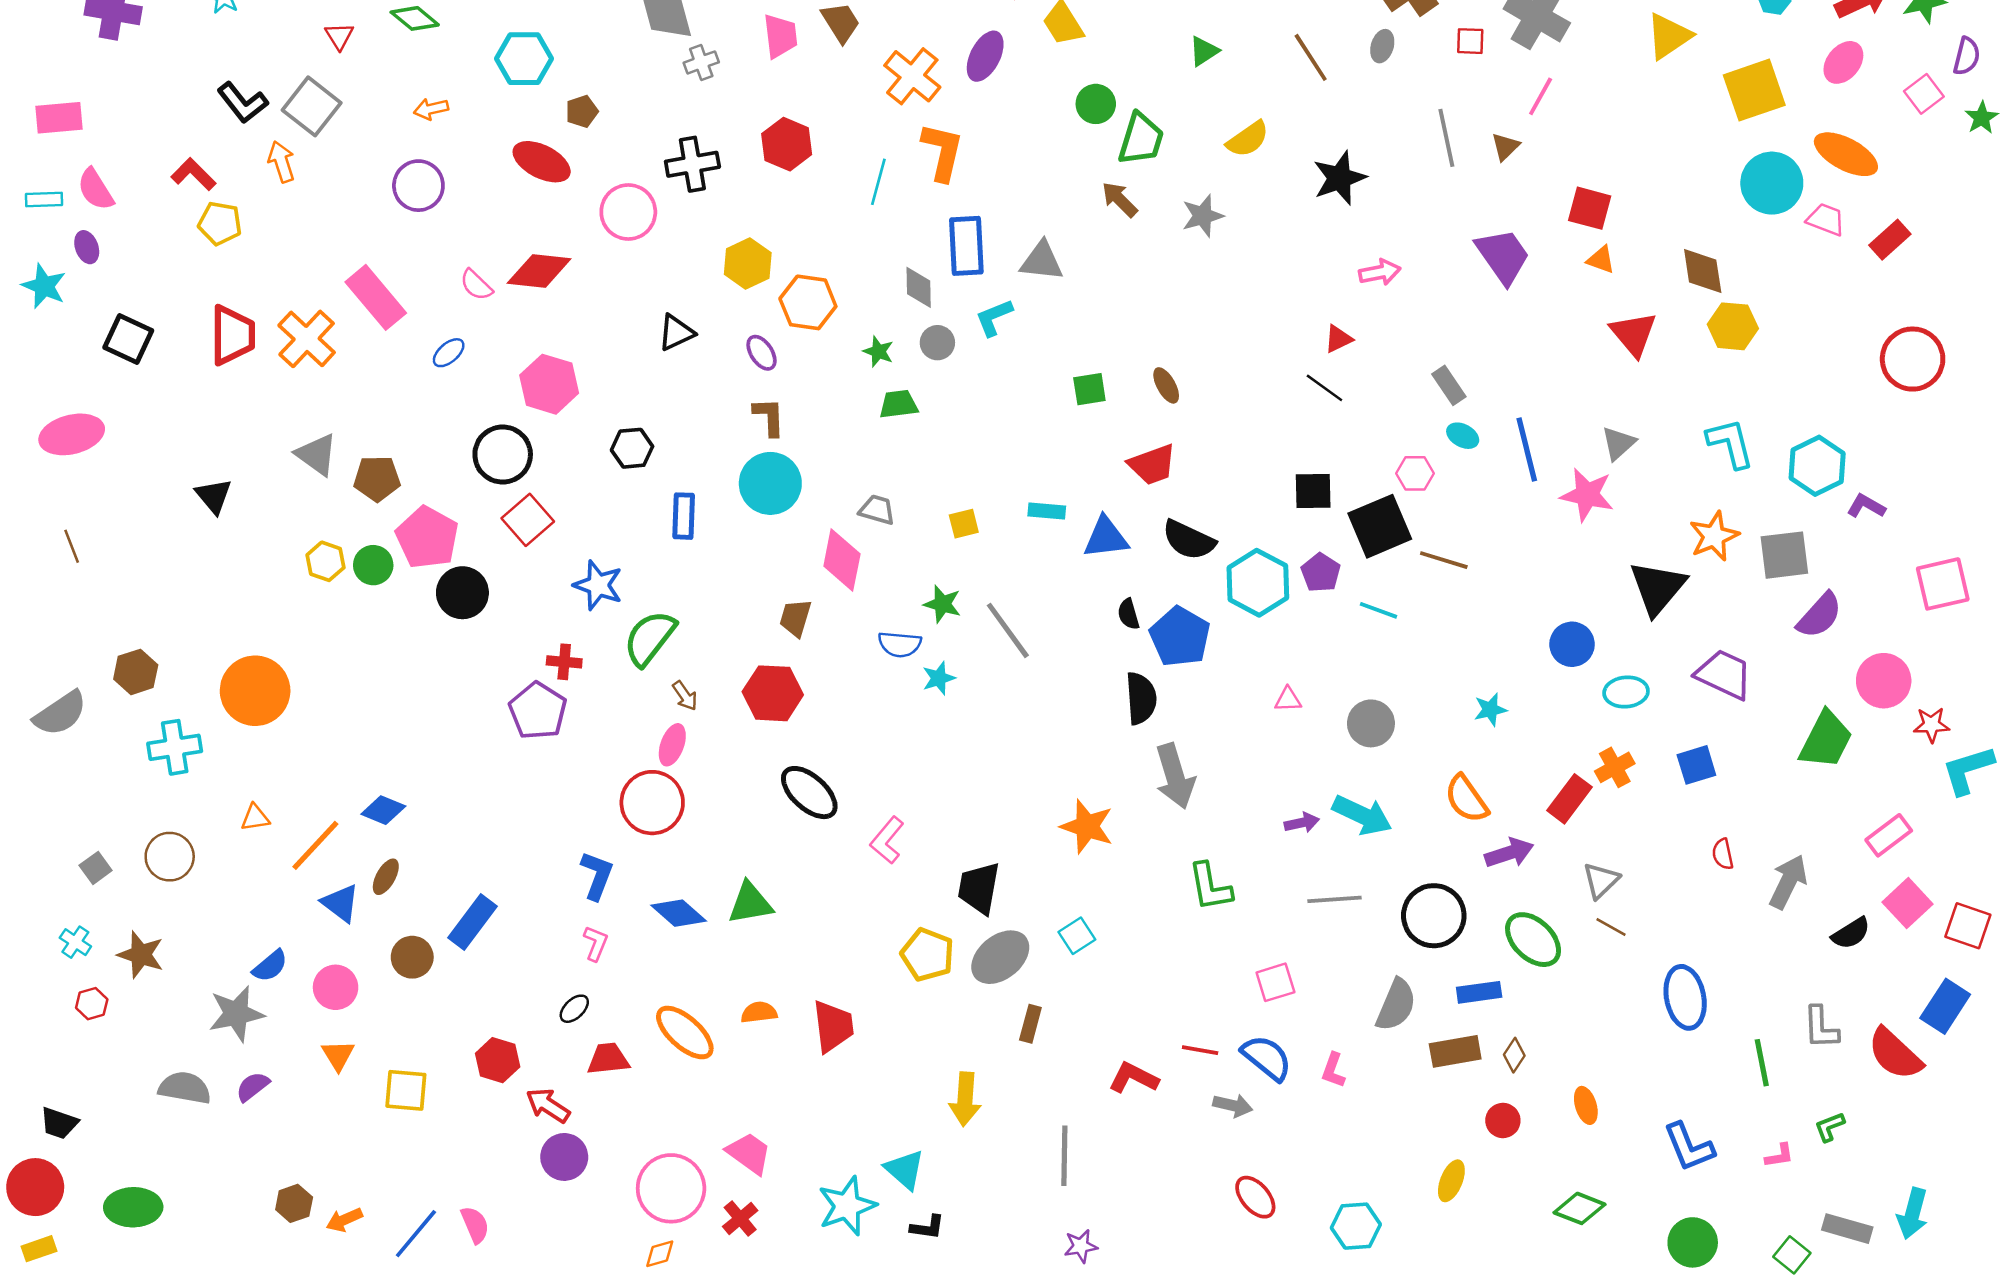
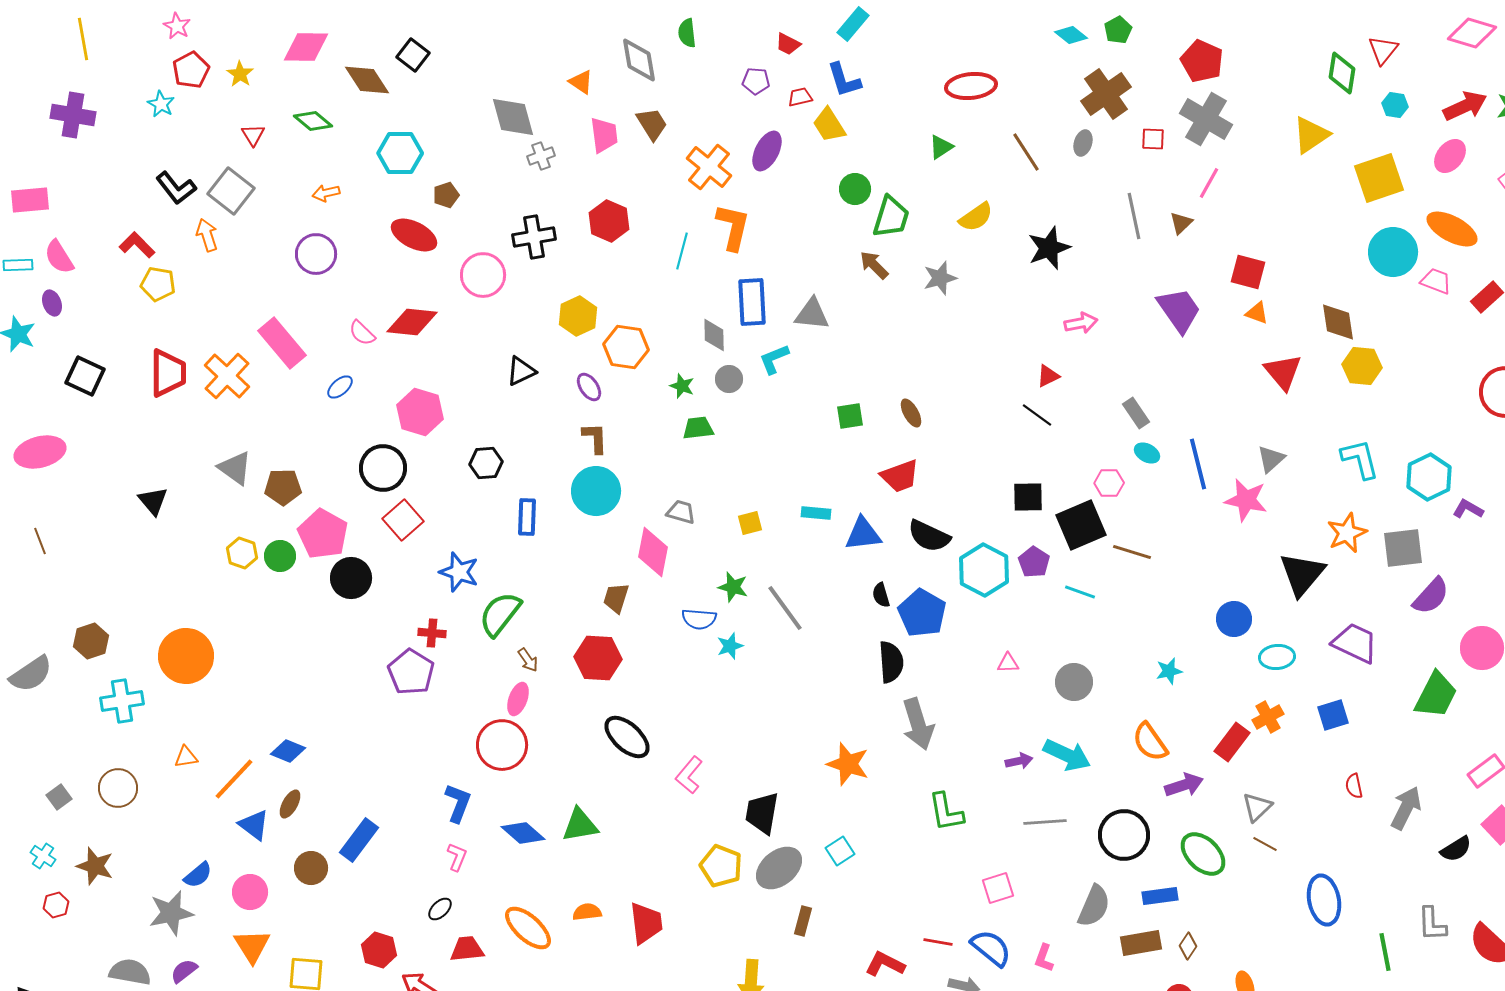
orange triangle: (338, 1055) -> (252, 946), size x1.4

